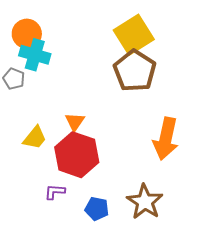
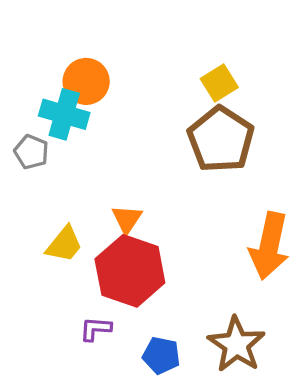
orange circle: (27, 34) -> (86, 81), moved
yellow square: (134, 35) -> (219, 83), size x0.6

